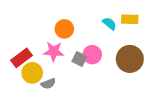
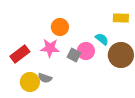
cyan semicircle: (109, 24) -> (102, 39), moved
yellow circle: (32, 73) -> (30, 82), moved
gray semicircle: (48, 84) -> (45, 78), turned 40

